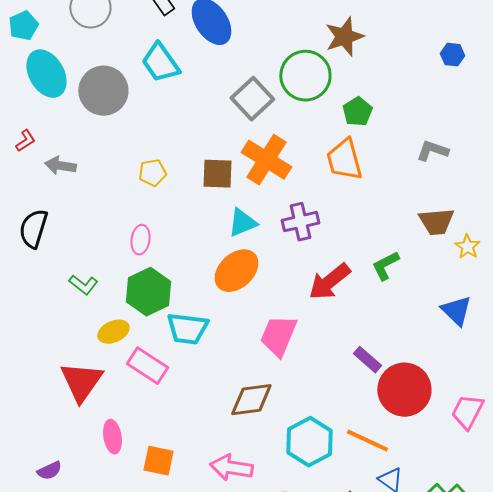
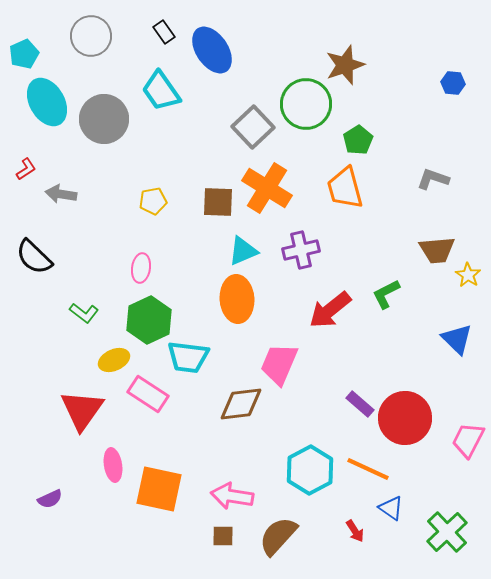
black semicircle: (33, 229) -> (34, 257), turned -63
orange ellipse: (236, 271) -> (237, 299), turned -51
purple rectangle: (367, 360) -> (360, 404), moved
brown diamond: (251, 400) -> (241, 404), moved
orange square: (158, 461) -> (159, 489), size x1.5

